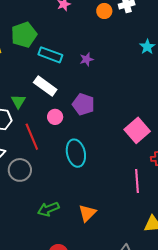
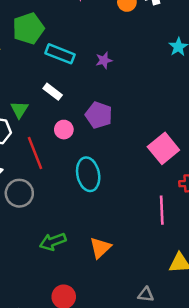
white rectangle: (45, 86) -> (53, 92), size x0.7

